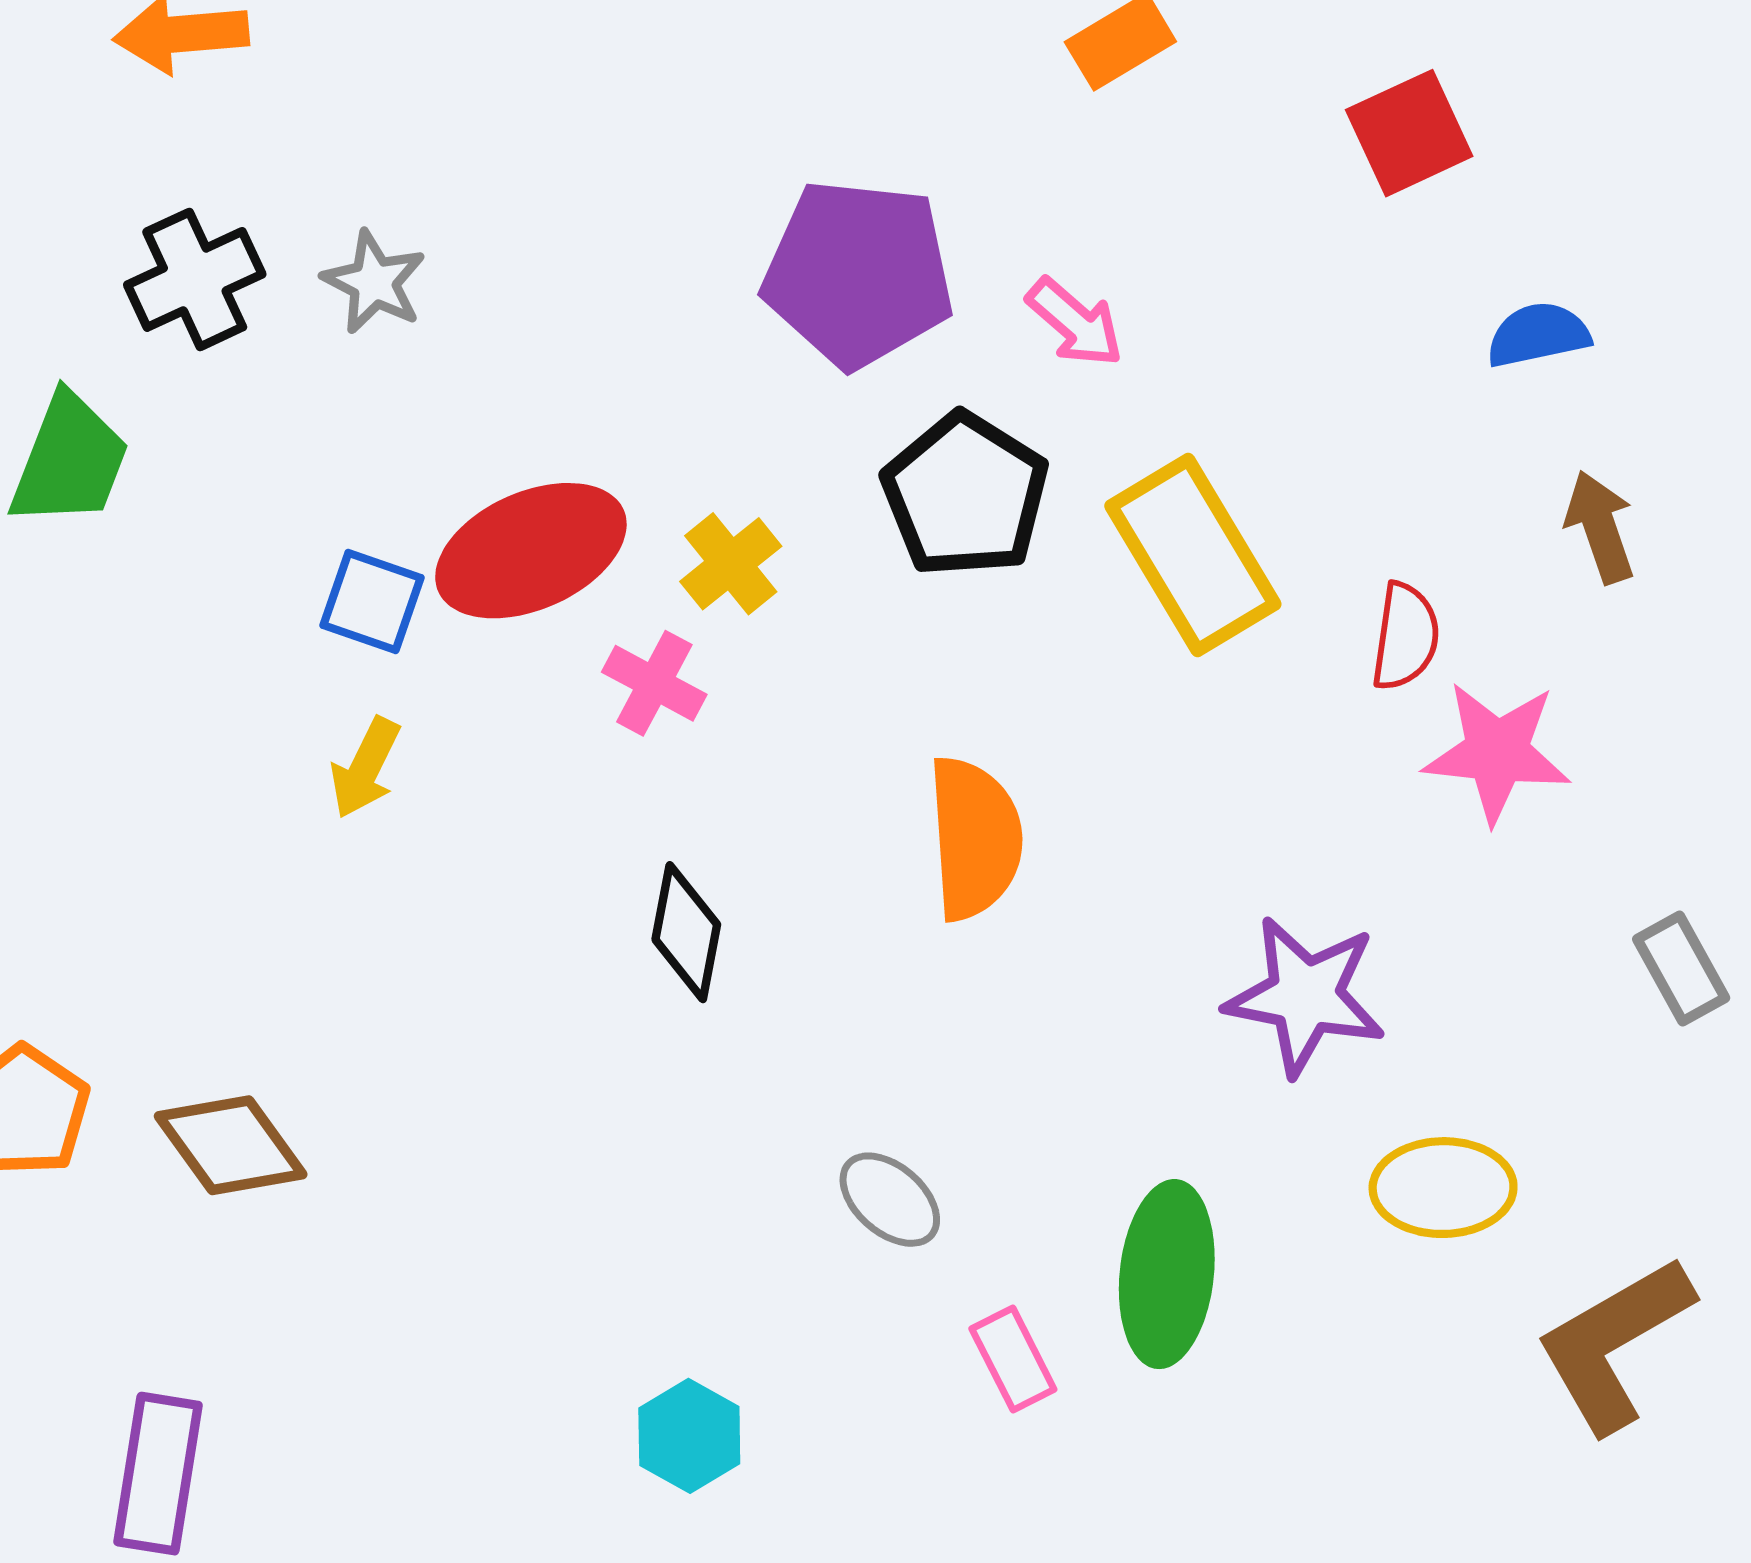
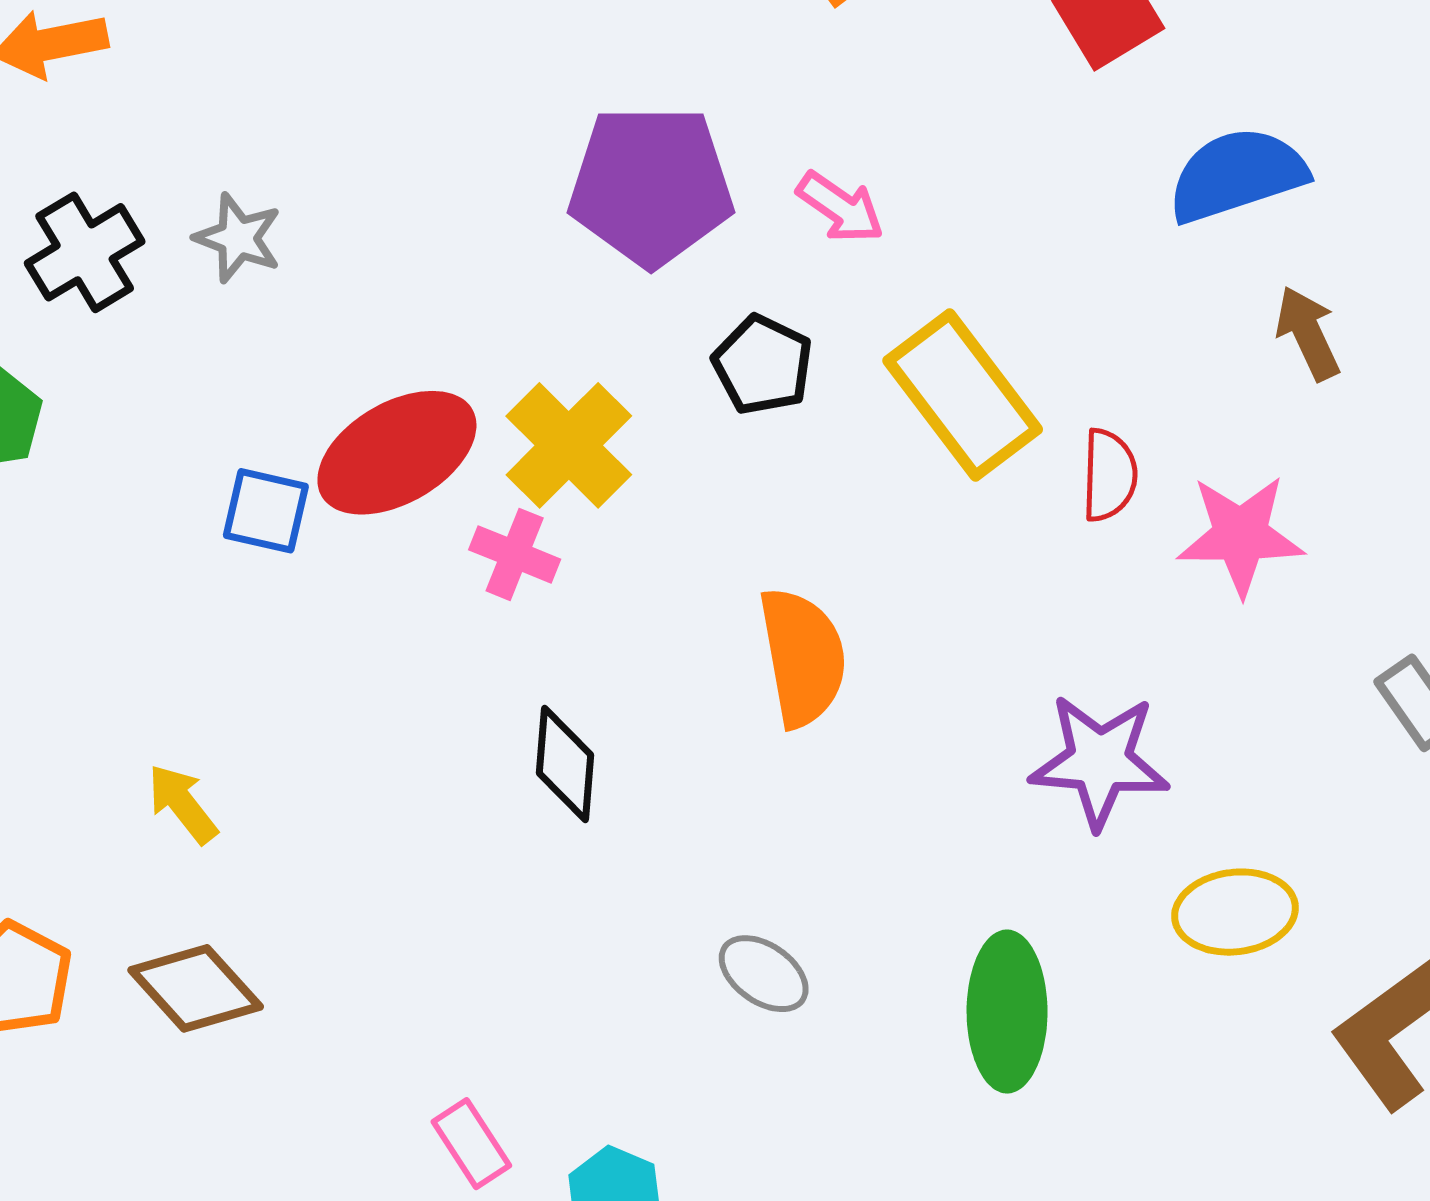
blue semicircle: (1538, 335) -> (1237, 175), size x1.6
black pentagon: (965, 495) -> (763, 365), size x0.7
yellow cross: (731, 564) -> (569, 445), size x1.5
red semicircle: (1405, 636) -> (1109, 475), moved
yellow arrow: (365, 768) -> (183, 804), moved, turned 122
pink rectangle: (1013, 1359) -> (471, 1144), moved

